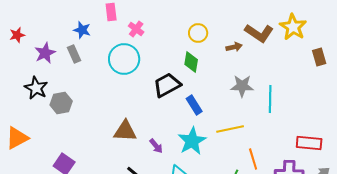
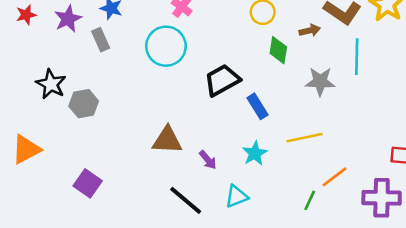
purple star: (45, 53) -> (68, 19), moved
green diamond: (191, 62) -> (278, 50), moved
cyan line: (270, 99) -> (357, 57), moved
cyan star: (192, 141) -> (255, 153), size x0.7
orange line: (253, 159) -> (335, 177), turned 70

